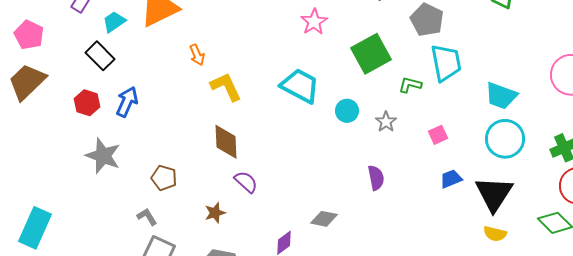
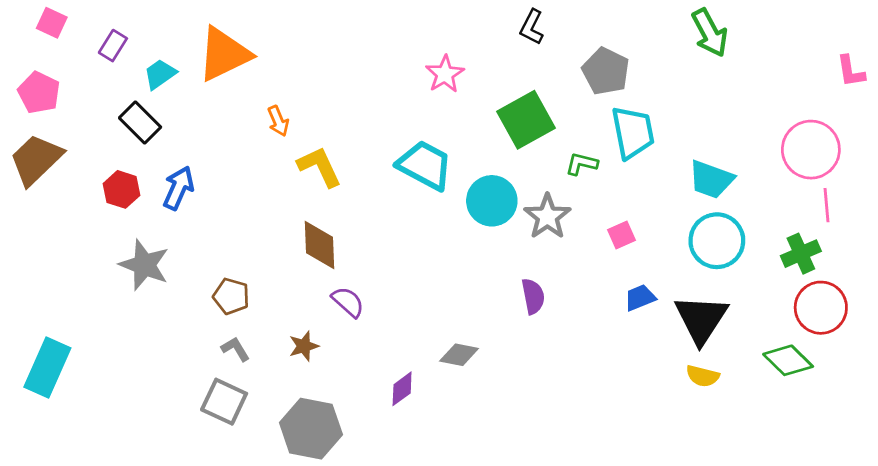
cyan circle: (347, 111) -> (492, 201), size x1.5
gray star: (386, 122) -> (547, 216), size x1.5
gray L-shape: (147, 217) -> (235, 349), moved

